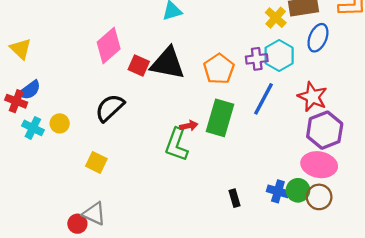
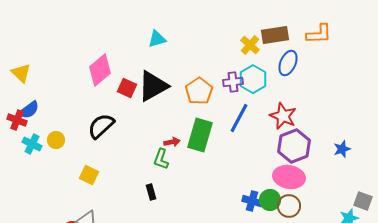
black triangle: (168, 63) -> (153, 86), turned -40
green L-shape: (177, 145) -> (161, 159), size x0.7
black rectangle: (234, 198) -> (151, 192), moved

